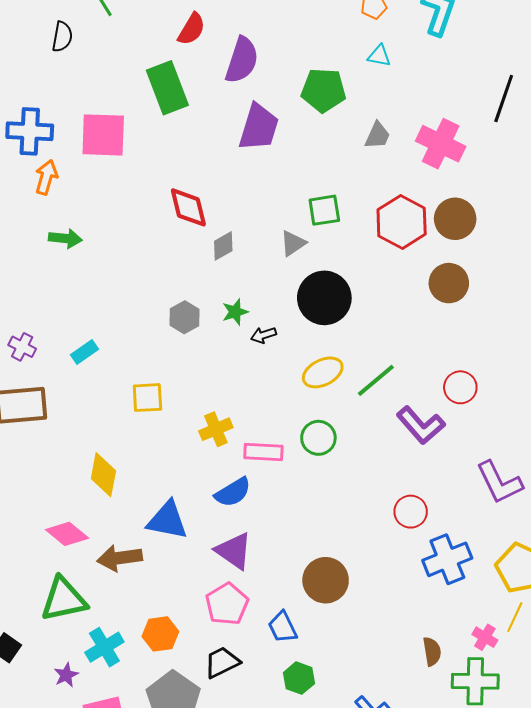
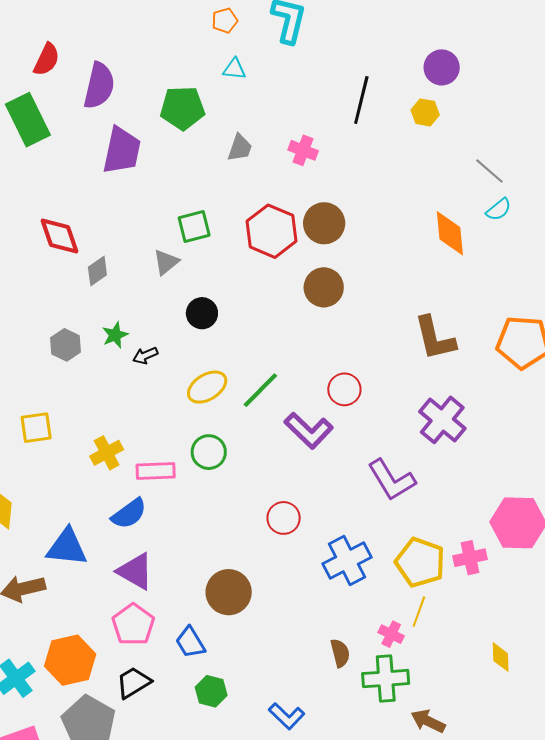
pink cross: (441, 144) -> (303, 150), size x0.6
black circle: (324, 298) -> (202, 313), size x0.6
red circle: (411, 512) -> (284, 518), moved
orange hexagon: (160, 634) -> (70, 660), size x1.4

